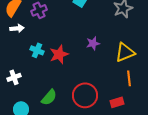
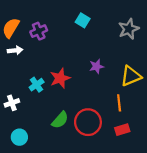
cyan cross: (37, 50) -> (37, 85), moved, turned 32
orange line: (129, 78) -> (119, 103), moved
green semicircle: (49, 97) -> (60, 120), moved

